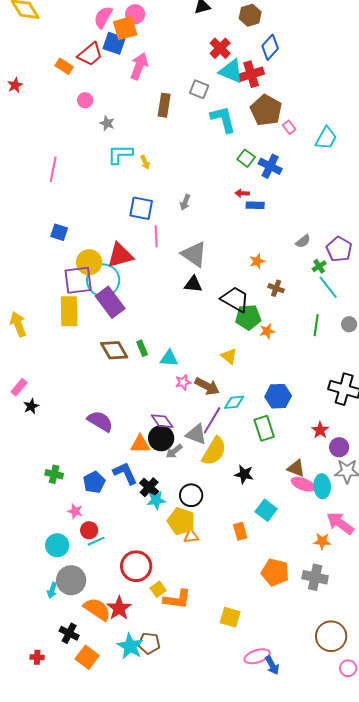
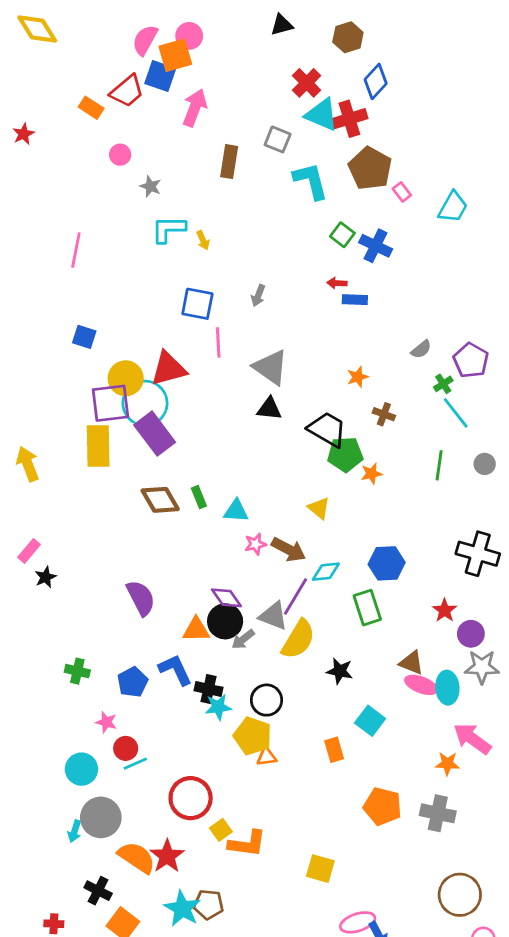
purple semicircle: (100, 421) -> (141, 598), turned 32
black cross: (149, 487) -> (209, 689), turned -30

